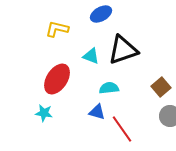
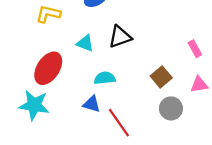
black triangle: (123, 50) -> (120, 37), size x0.7
cyan star: (44, 113) -> (34, 105), size x1.6

